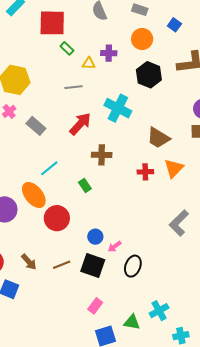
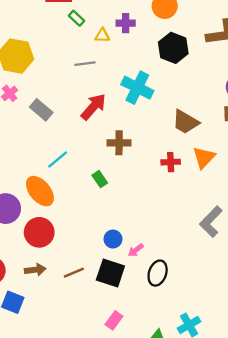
red circle: (57, 218) -> (39, 232), moved
brown arrow: (29, 262) -> (35, 270), turned -54

